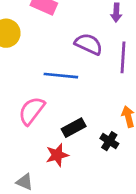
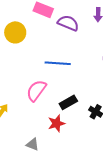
purple semicircle: (89, 44) -> (68, 23), moved

